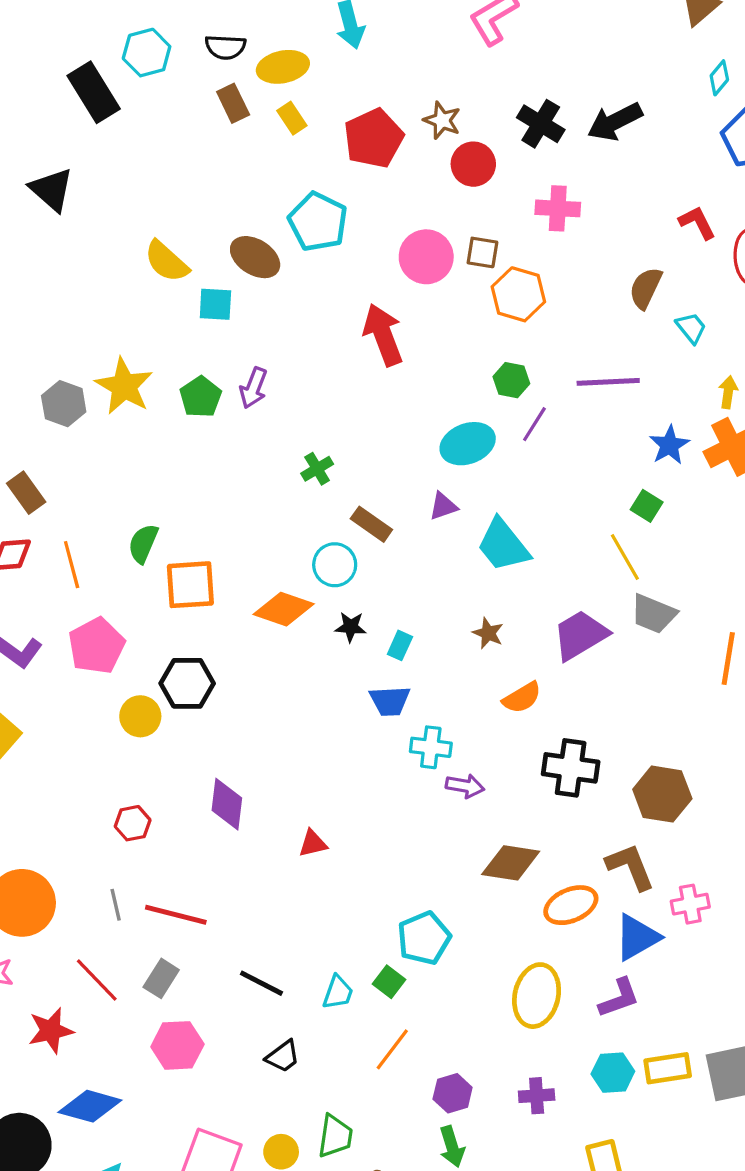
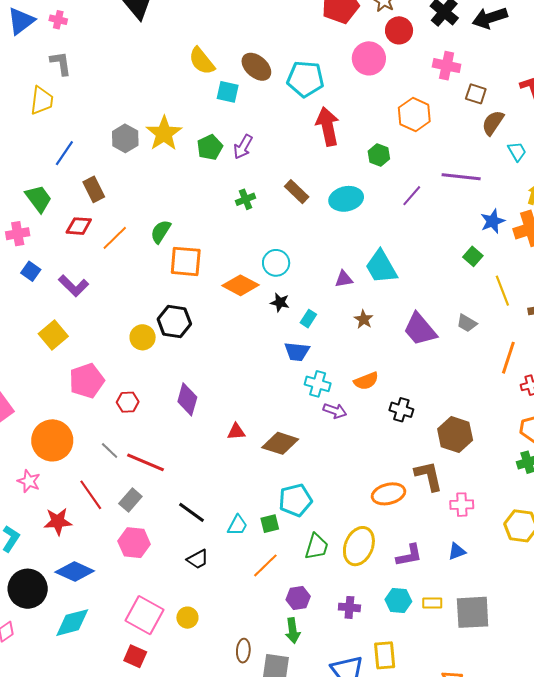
cyan pentagon: (318, 222) -> (305, 79), moved, turned -30
brown square: (482, 252) -> (476, 94), moved
pink circle: (426, 257) -> (369, 58), moved
green hexagon: (511, 380) -> (379, 155), moved
cyan ellipse: (468, 444) -> (346, 199), moved
green cross: (317, 469) -> (246, 199), moved
purple triangle: (443, 506) -> (344, 279), moved
brown rectangle: (371, 524) -> (297, 192), moved
yellow line: (625, 557) -> (502, 291), moved
orange line: (72, 565) -> (115, 238), turned 52
gray trapezoid: (653, 614) -> (467, 323), size x0.7
purple trapezoid: (580, 635) -> (420, 329), turned -108
pink pentagon: (97, 646) -> (87, 381), moved
orange semicircle: (522, 698) -> (366, 381), moved
black cross: (571, 768) -> (401, 410), size x0.7
brown diamond: (511, 863) -> (280, 443), moved
gray line: (116, 905) -> (110, 450), turned -42
blue triangle: (637, 937) -> (457, 551), moved, size x0.6
green square: (389, 982) -> (270, 524), turned 30
yellow rectangle: (668, 1068) -> (432, 603), size x0.7
green trapezoid: (335, 1136) -> (317, 547), moved

